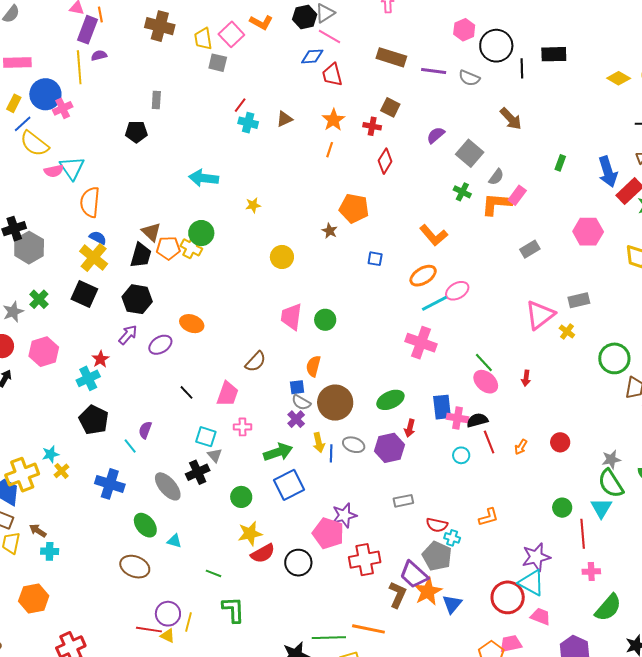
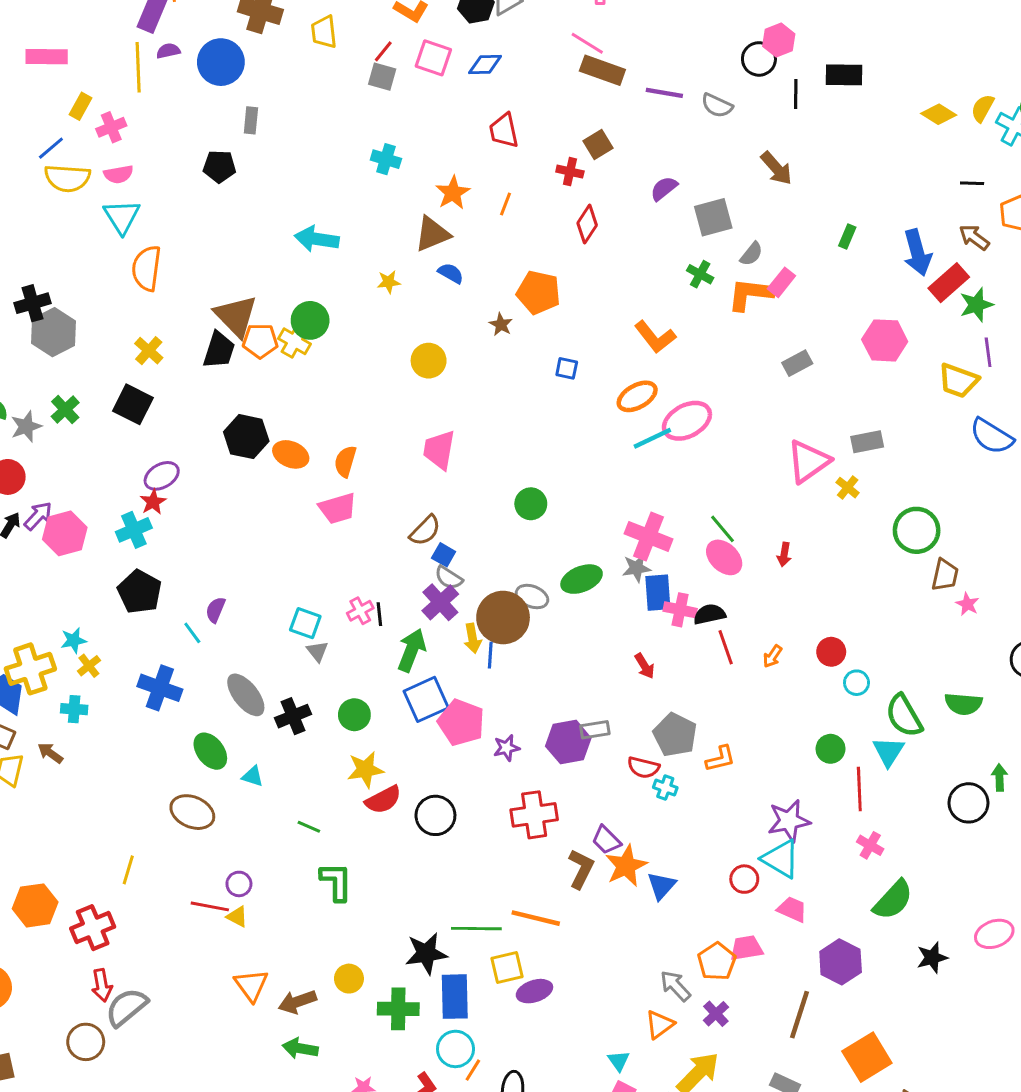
pink hexagon: (464, 30) -> (779, 40), moved
pink square: (231, 34) -> (433, 58), moved, turned -30
pink line: (330, 36) -> (587, 43), moved
black circle: (496, 46) -> (759, 59), size x0.7
gray square: (218, 63) -> (382, 77), moved
red trapezoid: (332, 75) -> (504, 131), moved
blue circle: (45, 94) -> (221, 62), moved
yellow rectangle: (14, 103) -> (81, 106), moved
red line: (240, 105) -> (383, 51), moved
brown square: (390, 107) -> (598, 144), turned 30
brown triangle: (284, 119) -> (432, 234), moved, size x1.5
orange star: (333, 120) -> (453, 193), moved
yellow semicircle: (34, 144) -> (67, 178), turned -36
gray square: (470, 153) -> (713, 217), turned 32
pink semicircle: (54, 171) -> (119, 174), moved
brown triangle: (151, 232) -> (236, 316), size x1.5
blue semicircle: (98, 238) -> (451, 273), moved
yellow cross: (94, 257) -> (149, 351), size x0.7
pink ellipse: (457, 291) -> (687, 421), size x1.4
black hexagon: (137, 299) -> (246, 437), moved
green circle: (325, 320) -> (531, 504), moved
purple arrow: (128, 335) -> (38, 516), moved
pink cross: (421, 343) -> (649, 536), moved
purple ellipse: (160, 345) -> (162, 476), moved
pink hexagon: (44, 352) -> (65, 533), moved
brown semicircle: (256, 362) -> (425, 531), moved
orange semicircle: (313, 366) -> (345, 461), moved
blue square: (297, 387) -> (444, 555), turned 35
black line: (187, 392) -> (379, 614), moved, turned 35
pink trapezoid: (228, 394) -> (338, 508), moved, turned 52
brown circle: (335, 403) -> (503, 618), moved
purple cross: (296, 419) -> (440, 602), size x1.4
pink cross: (243, 427) -> (360, 611), turned -30
red arrow: (410, 428) -> (645, 666), moved, turned -48
gray ellipse: (354, 445) -> (532, 597), moved
purple hexagon: (390, 448) -> (568, 742), moved
green arrow: (278, 452) -> (412, 650), turned -52
cyan circle: (461, 455) -> (857, 683), moved
gray star: (611, 459) -> (636, 568), moved
black cross: (198, 472) -> (293, 716), moved
purple star: (344, 515) -> (506, 748), size x0.7
pink pentagon: (328, 533) -> (461, 722), moved
cyan cross: (50, 551) -> (74, 709), moved
gray pentagon: (437, 556) -> (675, 735), moved
pink cross: (591, 571) -> (870, 845), turned 30
purple trapezoid: (414, 575) -> (606, 840), size x0.7
red circle: (508, 597) -> (744, 879), size x0.6
orange hexagon: (34, 598) -> (35, 905), moved
purple circle: (168, 614) -> (239, 884), size x0.7
yellow line: (189, 622) -> (128, 870), moved

